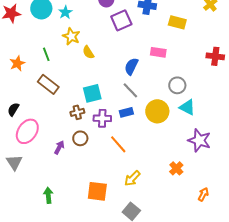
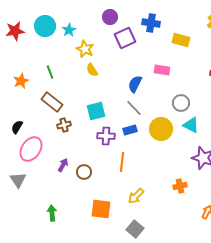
yellow star: (71, 36) -> (85, 49), moved
brown cross: (77, 112) -> (64, 125), moved
brown circle: (80, 138) -> (84, 172), moved
orange line: (118, 144) -> (122, 162), turned 48
orange cross: (176, 168) -> (180, 186), turned 32

